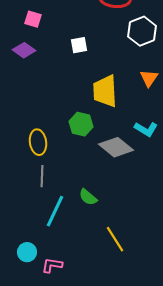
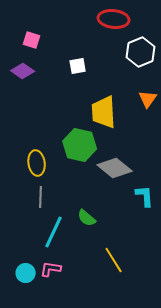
green hexagon: (81, 124) -> (80, 145), size x1.4
cyan L-shape: (146, 129) -> (145, 196), moved, turned -125
pink L-shape: (52, 265) -> (51, 269), moved

